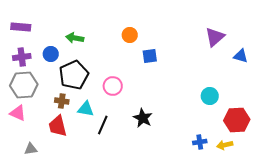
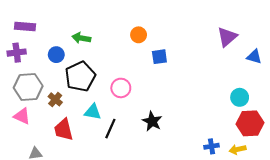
purple cross: (22, 57) -> (17, 53), moved
cyan circle: (210, 96) -> (240, 97), moved
brown cross: (62, 101) -> (55, 99), moved, turned 32

